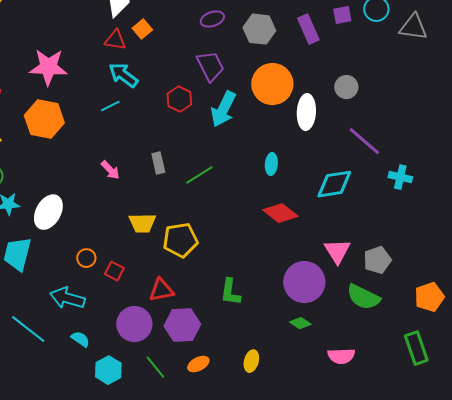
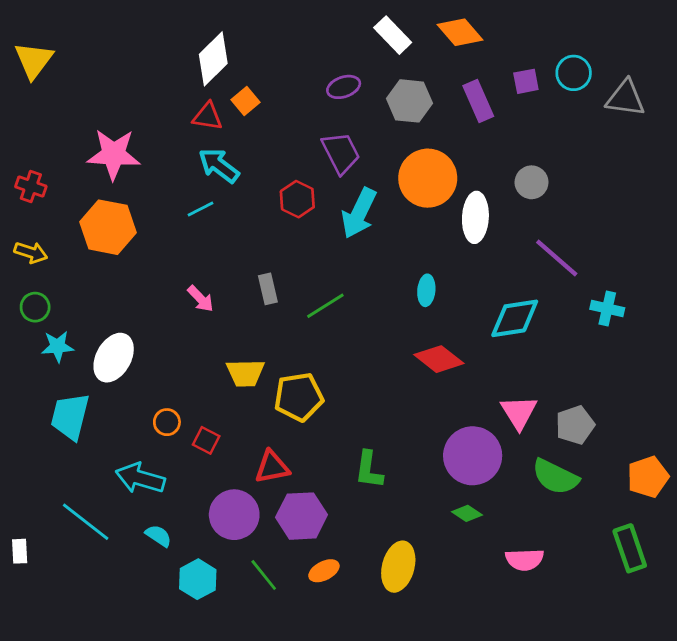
yellow ellipse: (251, 361) -> (398, 567), size x1.6

